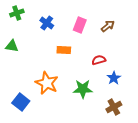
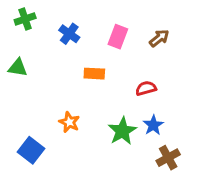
blue star: (114, 78) -> (153, 125), moved
orange star: (47, 83) -> (69, 122), size x0.6
green star: (83, 89) -> (122, 131), turned -30

